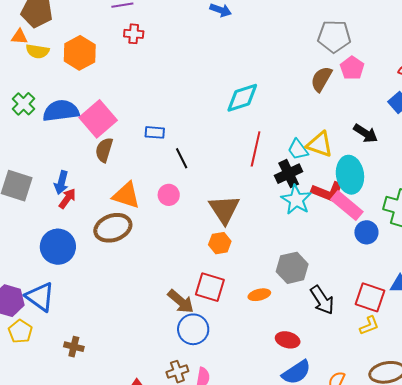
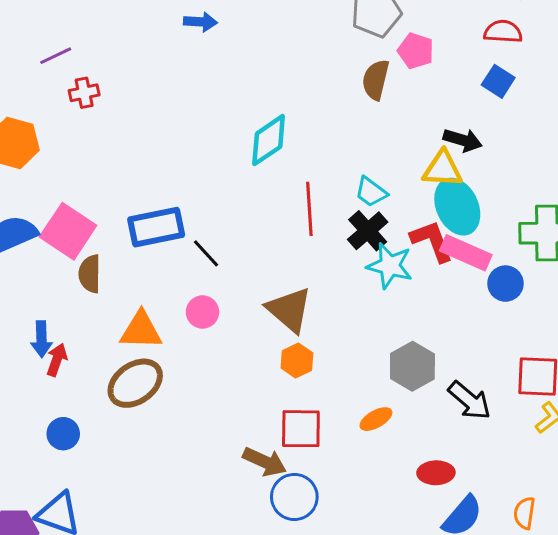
blue rectangle: (155, 132) -> (156, 227), size x1.8
yellow triangle: (320, 144) -> (443, 169), moved
red L-shape: (328, 192) -> (432, 241), turned -116
blue circle: (58, 247) -> (63, 434), size x0.6

